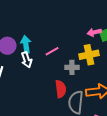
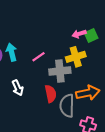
white arrow: (27, 60) -> (18, 88), moved
gray cross: (72, 67) -> (60, 71), size x1.5

